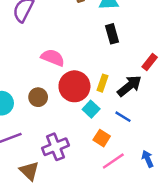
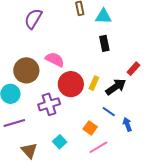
brown circle: (38, 97) -> (26, 70), moved, size x1.6
cyan square: (91, 109) -> (60, 142), moved
purple cross: (55, 147) -> (49, 104), moved
blue arrow: (148, 159) -> (127, 124), moved

